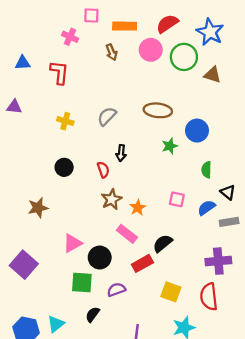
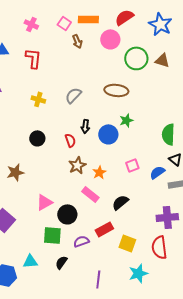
pink square: (91, 15) -> (64, 23), moved, turned 32
pink cross: (70, 37) -> (31, 24), moved
green circle: (184, 57) -> (136, 58), moved
blue circle: (197, 131) -> (108, 134), moved
green semicircle: (206, 170) -> (168, 134), moved, size x1.5
pink square: (177, 199) -> (132, 165), turned -32
red rectangle: (142, 263) -> (104, 229), moved
cyan triangle: (56, 324) -> (30, 261), moved, turned 35

